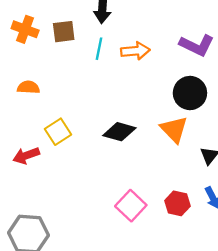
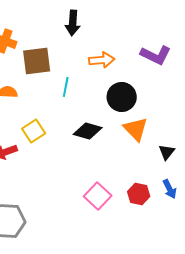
brown square: (64, 32) -> (37, 61), moved, size x1.4
cyan line: (99, 49) -> (66, 87), moved
black circle: (190, 93) -> (122, 97), moved

